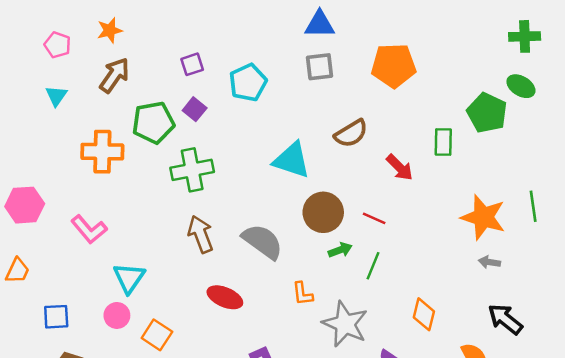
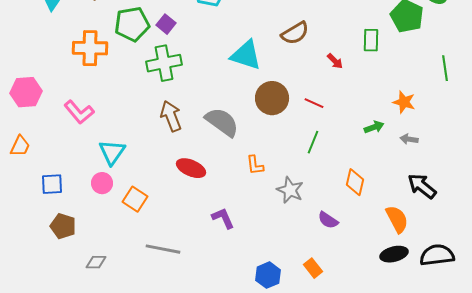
purple square: (195, 109) -> (166, 24), moved
red arrow: (400, 167) -> (335, 61), size x0.7
green line: (533, 206) -> (445, 68), moved
orange star: (483, 217) -> (404, 102), size x0.6
green arrow: (340, 250) -> (374, 127), moved
gray star: (345, 324) -> (290, 190), size x0.7

